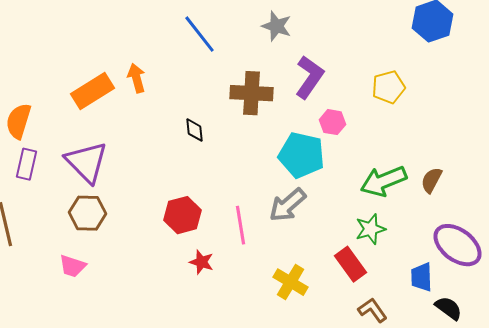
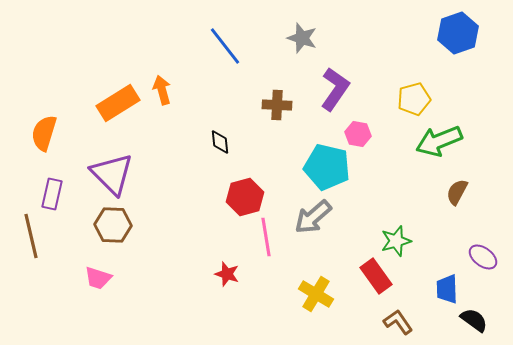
brown cross: (252, 93) -> (277, 105), size x0.7
purple rectangle: (26, 164) -> (52, 194), moved
green arrow: (384, 181) -> (439, 141), moved
red hexagon: (182, 215) -> (245, 197), moved
purple ellipse: (458, 245) -> (483, 257), size x0.6

